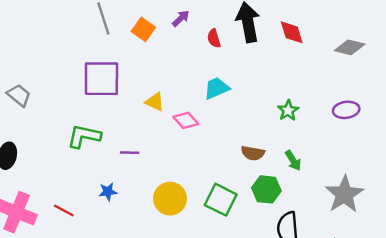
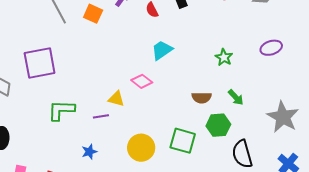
purple square: (101, 79) -> (40, 63), moved
yellow triangle: (155, 102) -> (116, 99), moved

